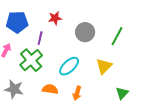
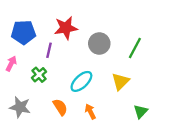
red star: (55, 18) -> (66, 28), size x1.5
green cross: (31, 60) -> (39, 75), size x0.6
orange semicircle: (50, 89) -> (60, 107), turned 49
orange arrow: (77, 93) -> (90, 112), turned 136

